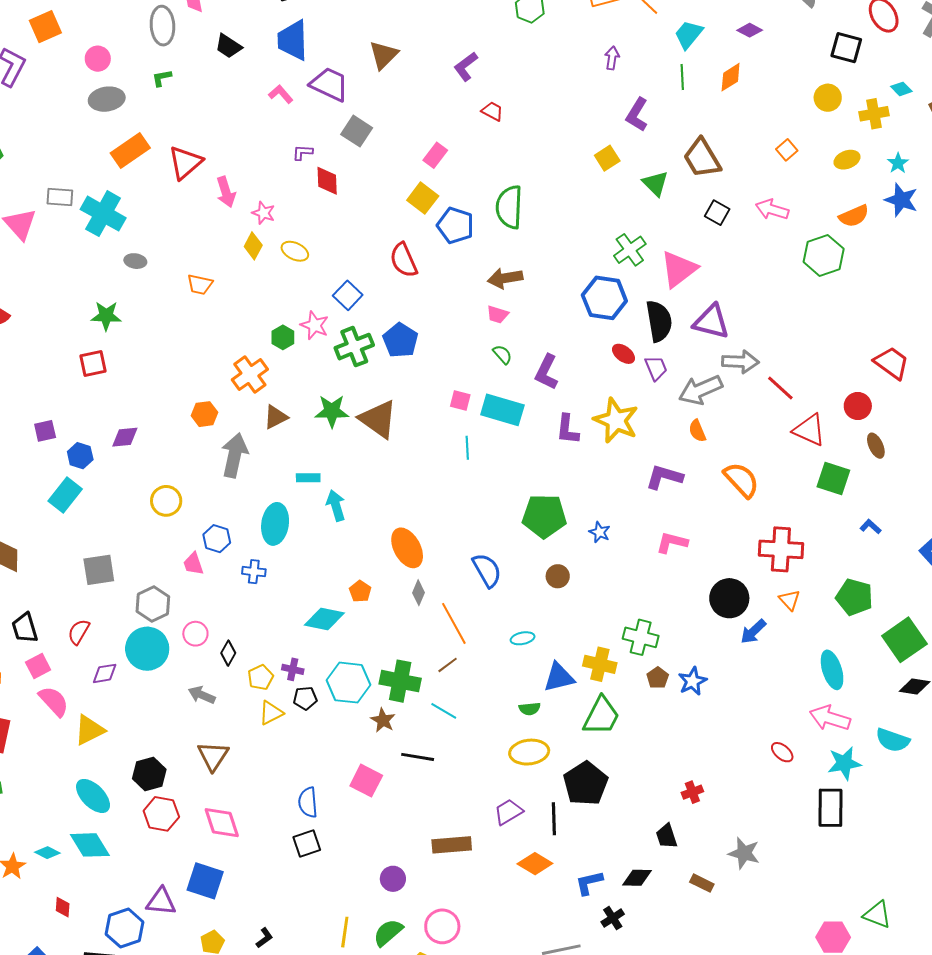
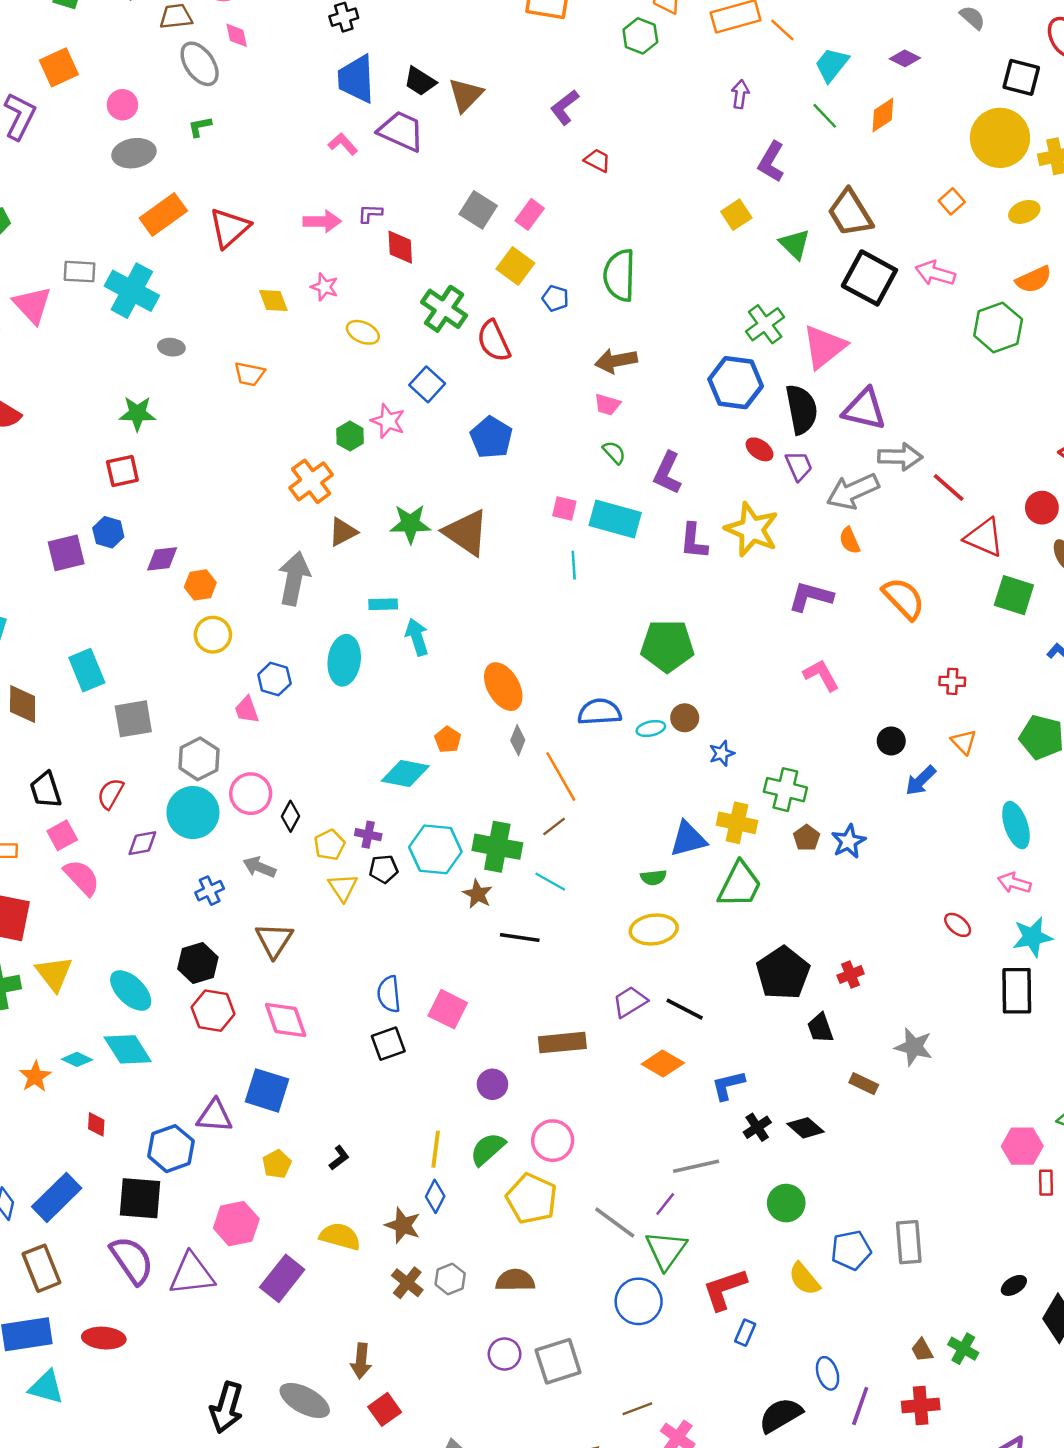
gray ellipse: (162, 26) -> (200, 64), turned -30
black trapezoid: (228, 46) -> (420, 81), moved
green line: (682, 77) -> (825, 116), turned -40
yellow circle: (828, 98) -> (1000, 138), size x1.8
gray square: (357, 131) -> (478, 210), moved
pink arrow: (226, 192) -> (322, 221), moved, turned -72
black square: (717, 213) -> (869, 278), size x1.8
blue pentagon: (455, 225) -> (555, 298), size x0.6
yellow diamond: (253, 246) -> (273, 301), moved, turned -48
green cross: (354, 347) -> (444, 309), moved, turned -33
orange hexagon: (204, 414) -> (200, 585), moved
purple square: (45, 431) -> (66, 553), size x1.4
blue hexagon: (80, 456) -> (108, 532), moved
cyan rectangle: (65, 495) -> (87, 670), moved, turned -60
blue star: (600, 532) -> (722, 753), moved, turned 30
pink L-shape: (672, 542) -> (821, 675), turned 48
red cross: (781, 549) -> (952, 681), size x0.5
blue semicircle: (487, 570) -> (600, 712), turned -63
blue cross: (254, 572) -> (210, 891), moved, turned -30
black circle: (729, 598) -> (891, 741), size x0.6
pink circle: (195, 634) -> (251, 794), size x1.4
cyan ellipse: (523, 638) -> (651, 729), moved
yellow triangle: (271, 713) -> (343, 887), turned -36
pink arrow: (830, 718) -> (1014, 883), size x0.7
yellow triangle: (89, 730) -> (54, 973), moved, turned -40
pink square: (366, 781) -> (448, 1009), moved
black pentagon: (586, 783) -> (783, 973), moved
black line: (554, 819) -> (685, 1009), turned -60
black diamond: (637, 878) -> (806, 1128), moved, turned 40

